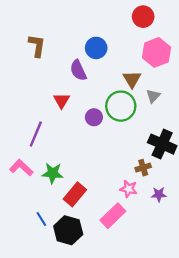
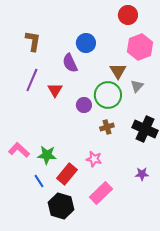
purple line: (36, 134) -> (32, 80), moved
brown cross: (143, 168) -> (107, 127), moved
pink star: (129, 189) -> (94, 159), moved
blue line: (41, 219) -> (39, 181), moved

